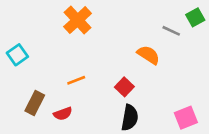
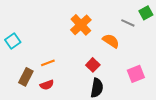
orange cross: (78, 20) -> (81, 25), moved
orange line: (76, 80) -> (48, 63), moved
pink square: (186, 118) -> (136, 74), moved

